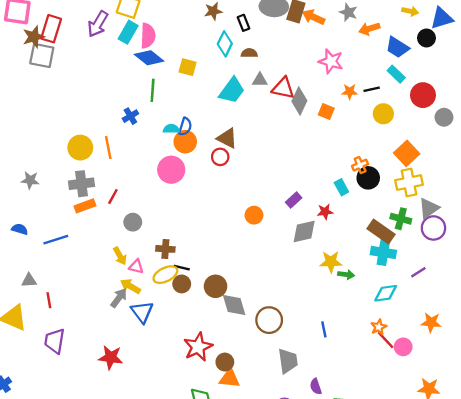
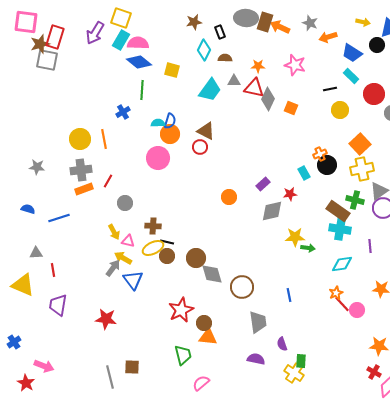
pink semicircle: (148, 36) -> (138, 43), turned -90
orange star: (350, 92) -> (258, 66), moved
purple line: (418, 272) -> (370, 246), turned -64

